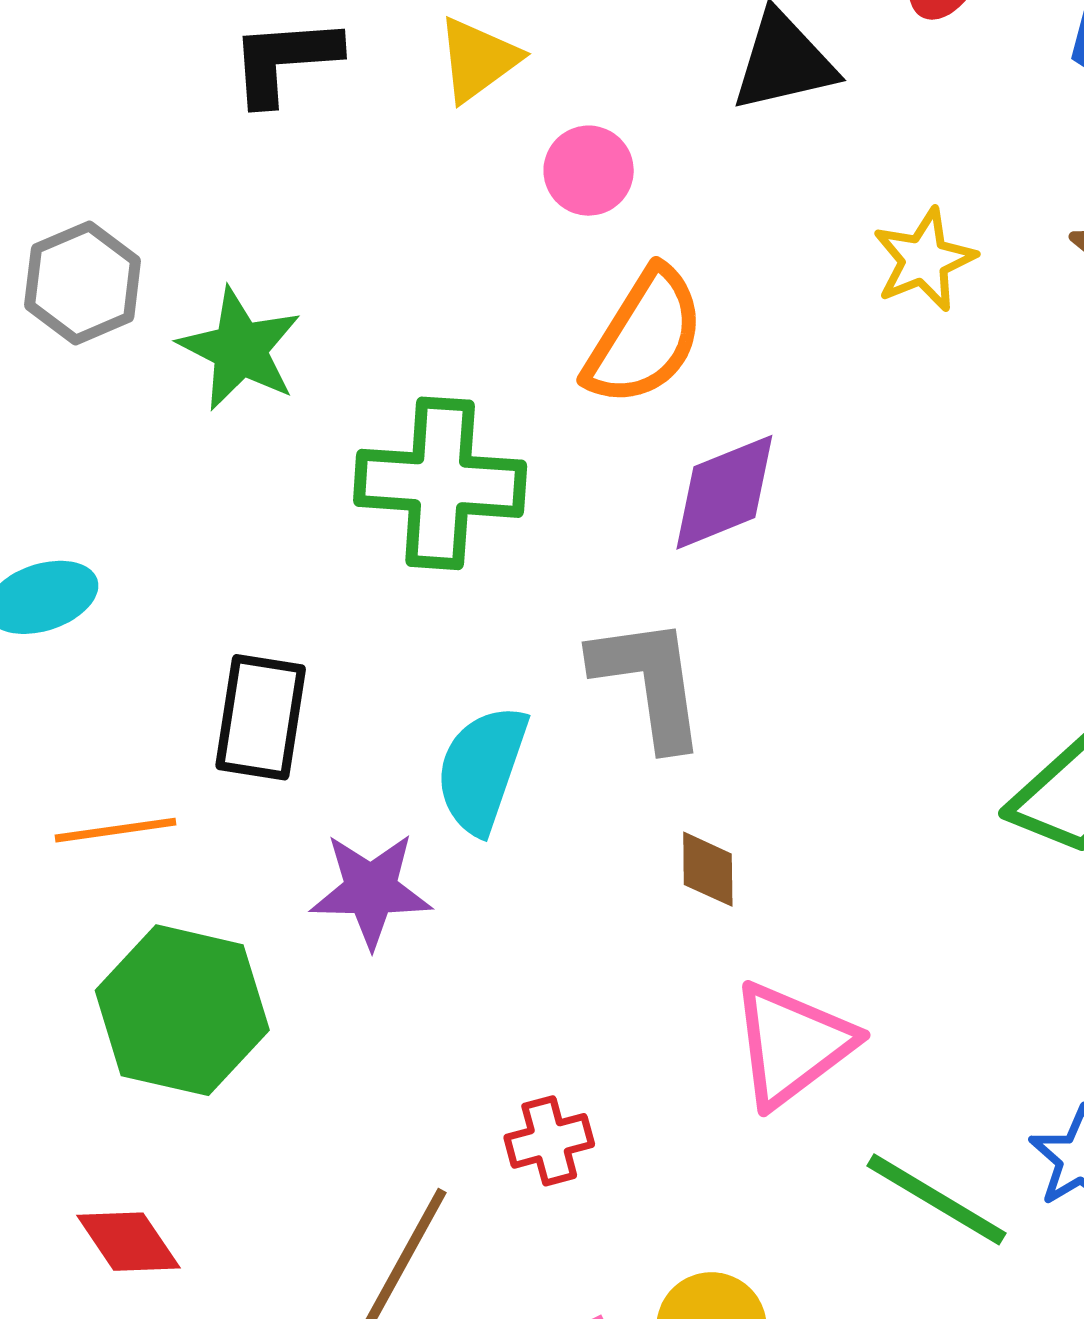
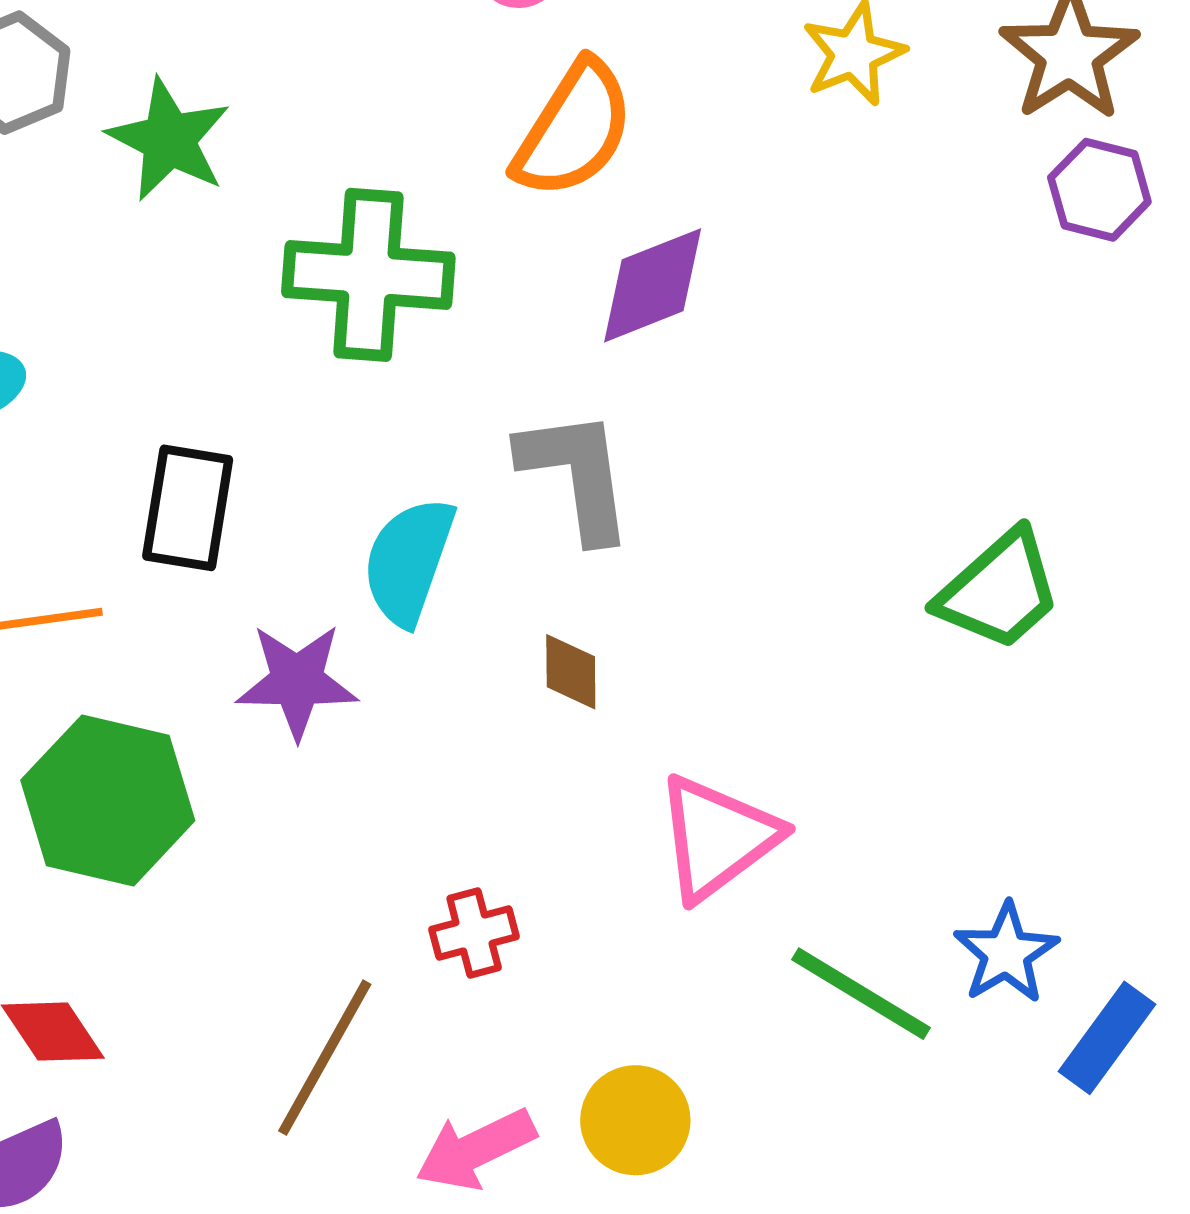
brown diamond: (708, 869) -> (571, 672), moved

